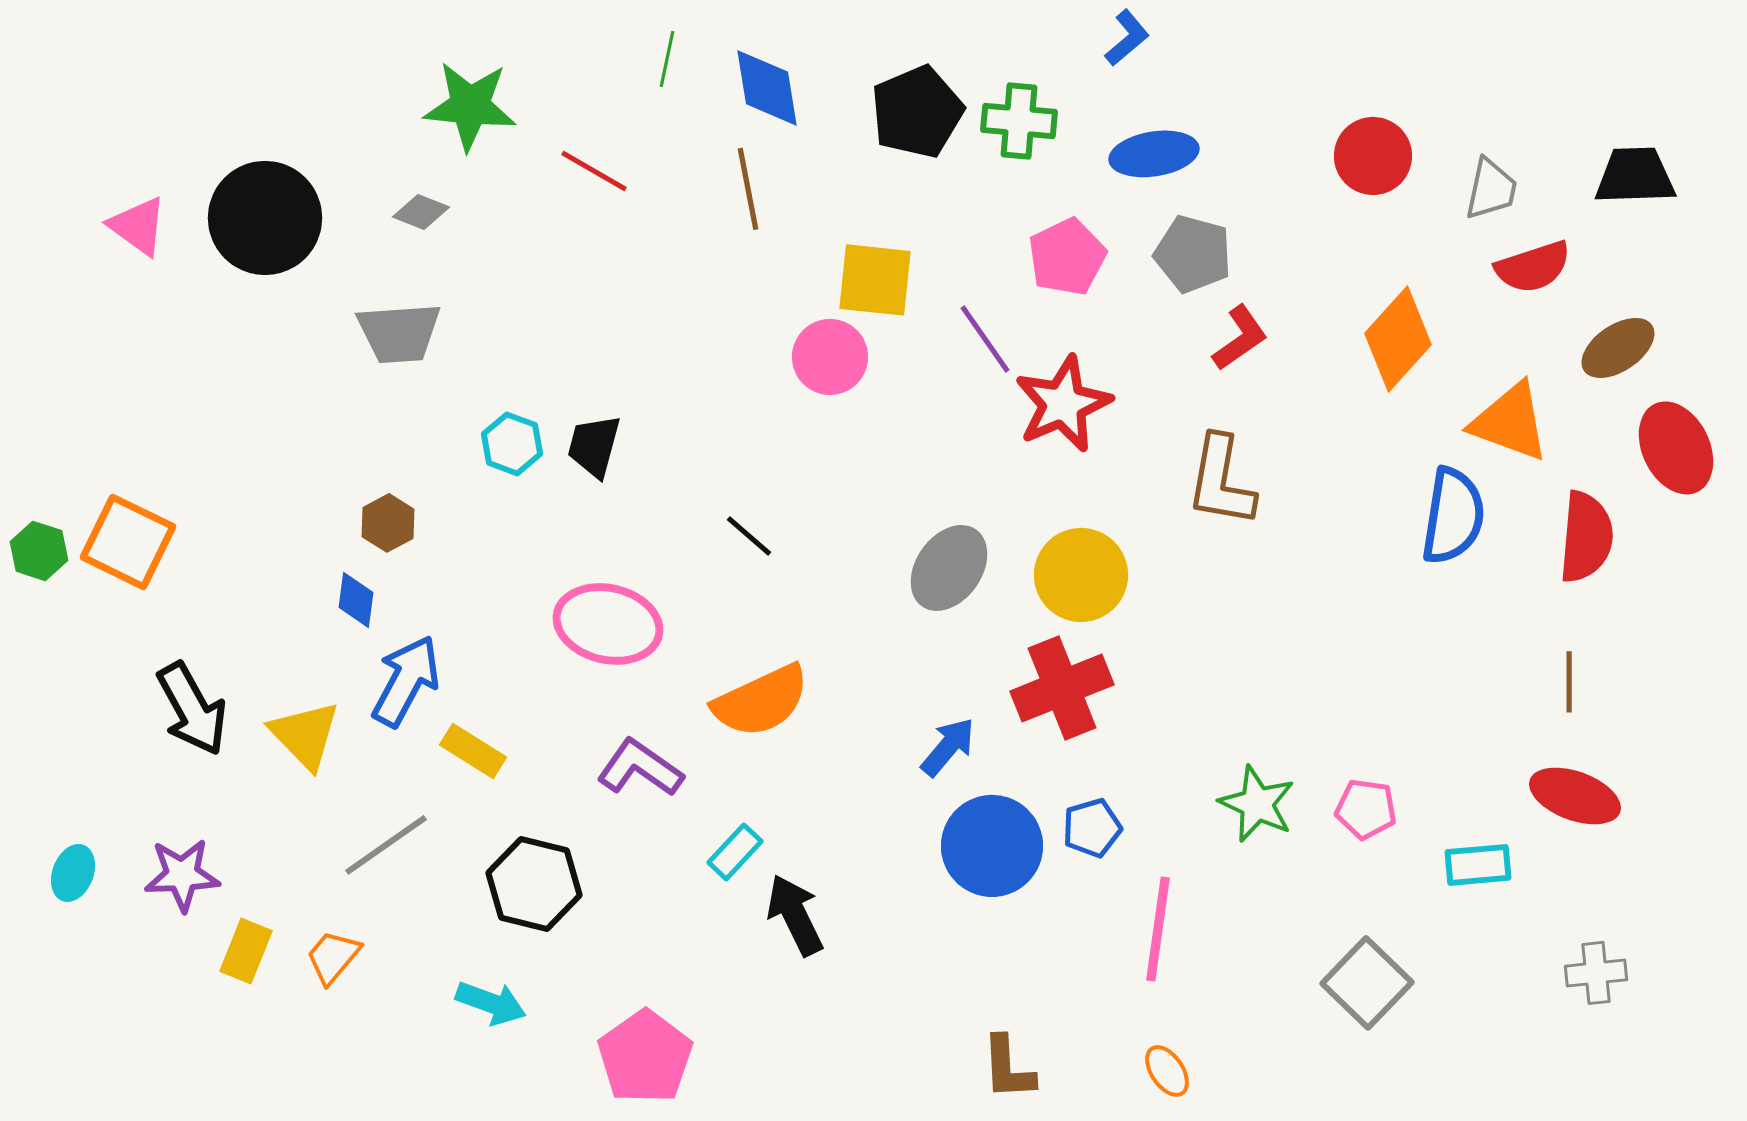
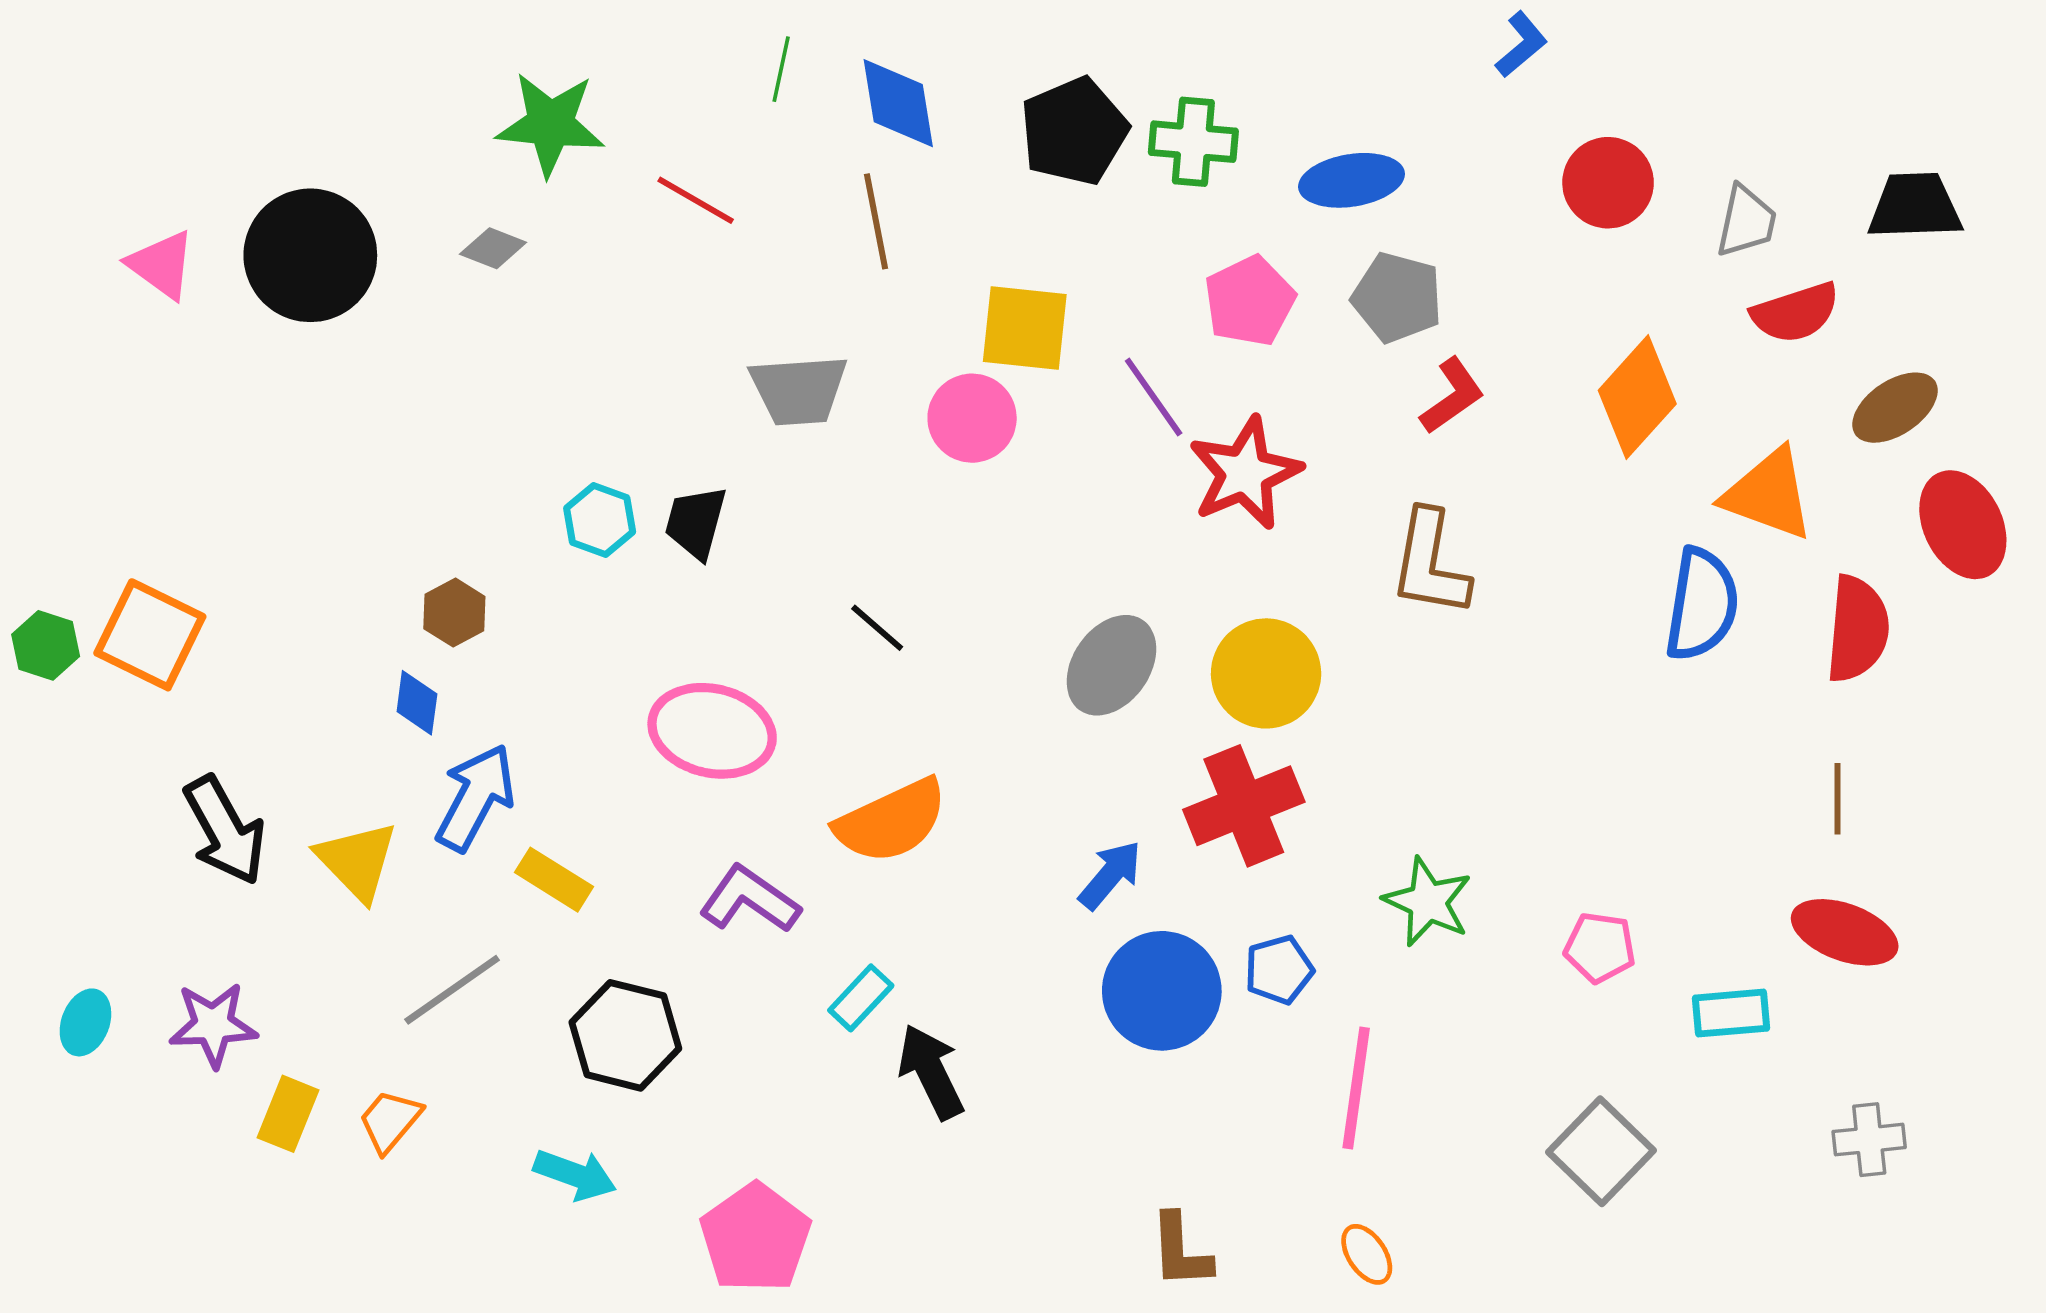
blue L-shape: (1127, 38) -> (1521, 45), moved
gray trapezoid: (399, 333) -> (799, 390), moved
green star: (1257, 804) -> (1428, 902), moved

